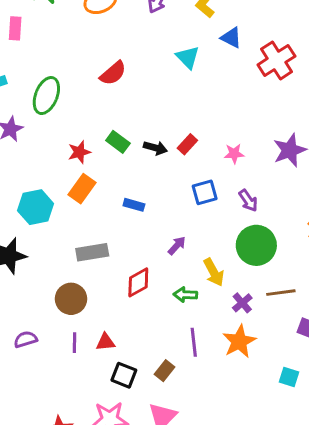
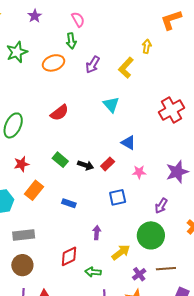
blue triangle: (231, 38) -> (128, 143), moved
red star: (79, 152) -> (21, 164), moved
purple arrow: (248, 201) -> (161, 206), moved, turned 63
purple arrow: (177, 246) -> (97, 233), turned -40
gray rectangle: (92, 252) -> (24, 235), moved
yellow arrow: (214, 272) -> (121, 252), turned -102
green arrow: (185, 295) -> (93, 272), moved

